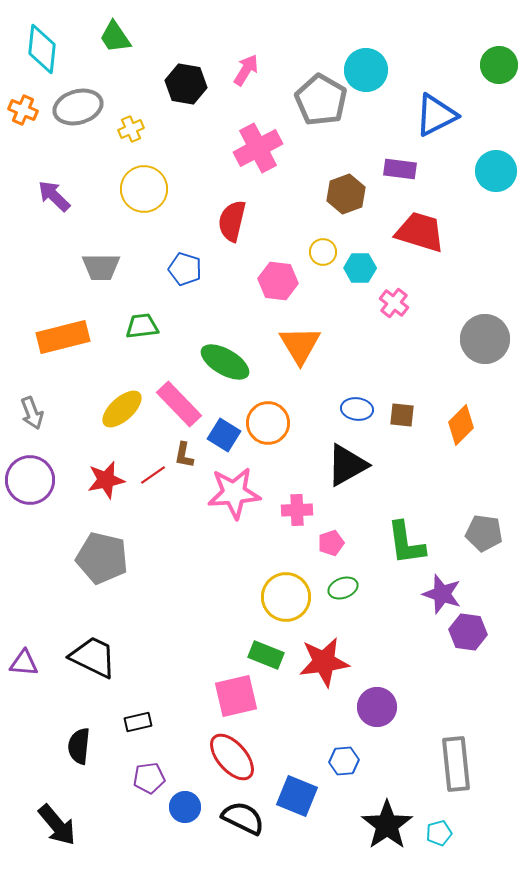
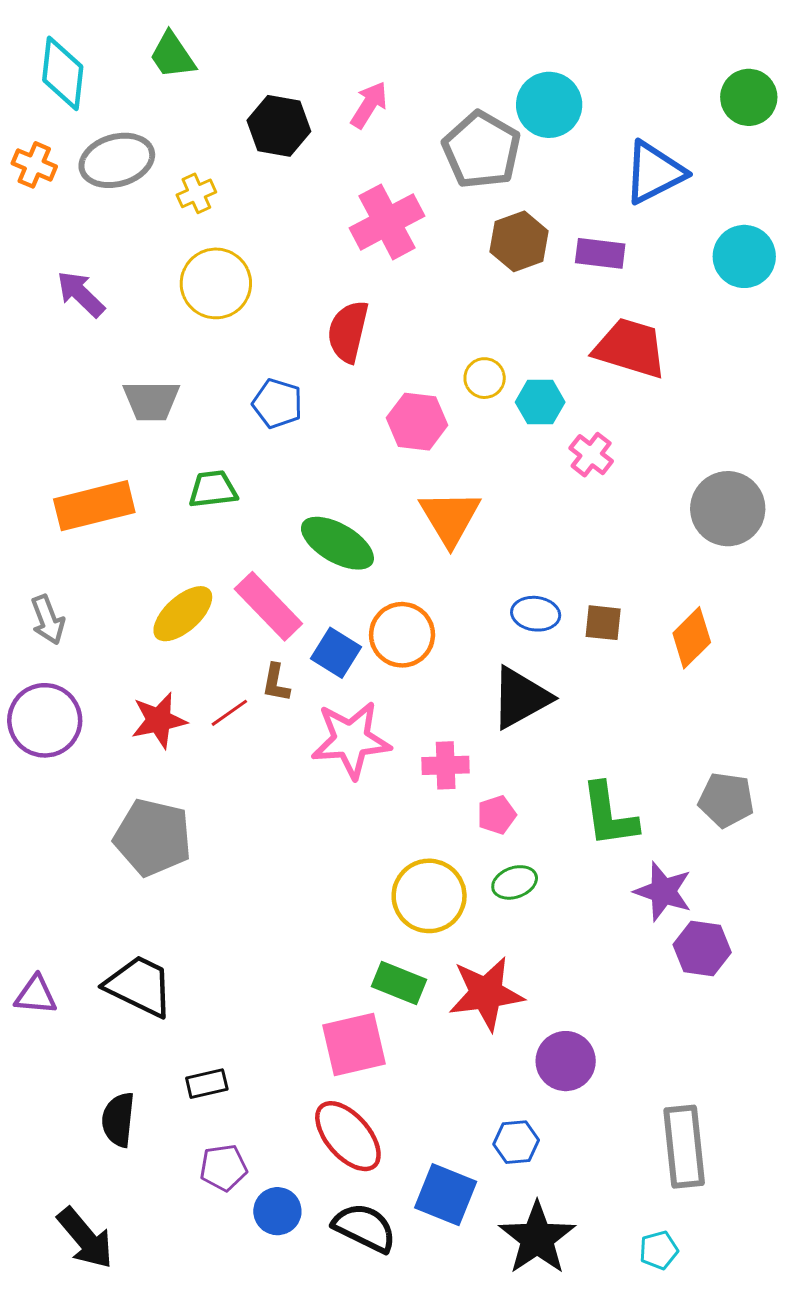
brown hexagon: (346, 194) -> (519, 241), moved
black star: (387, 825) -> (537, 1238), moved

